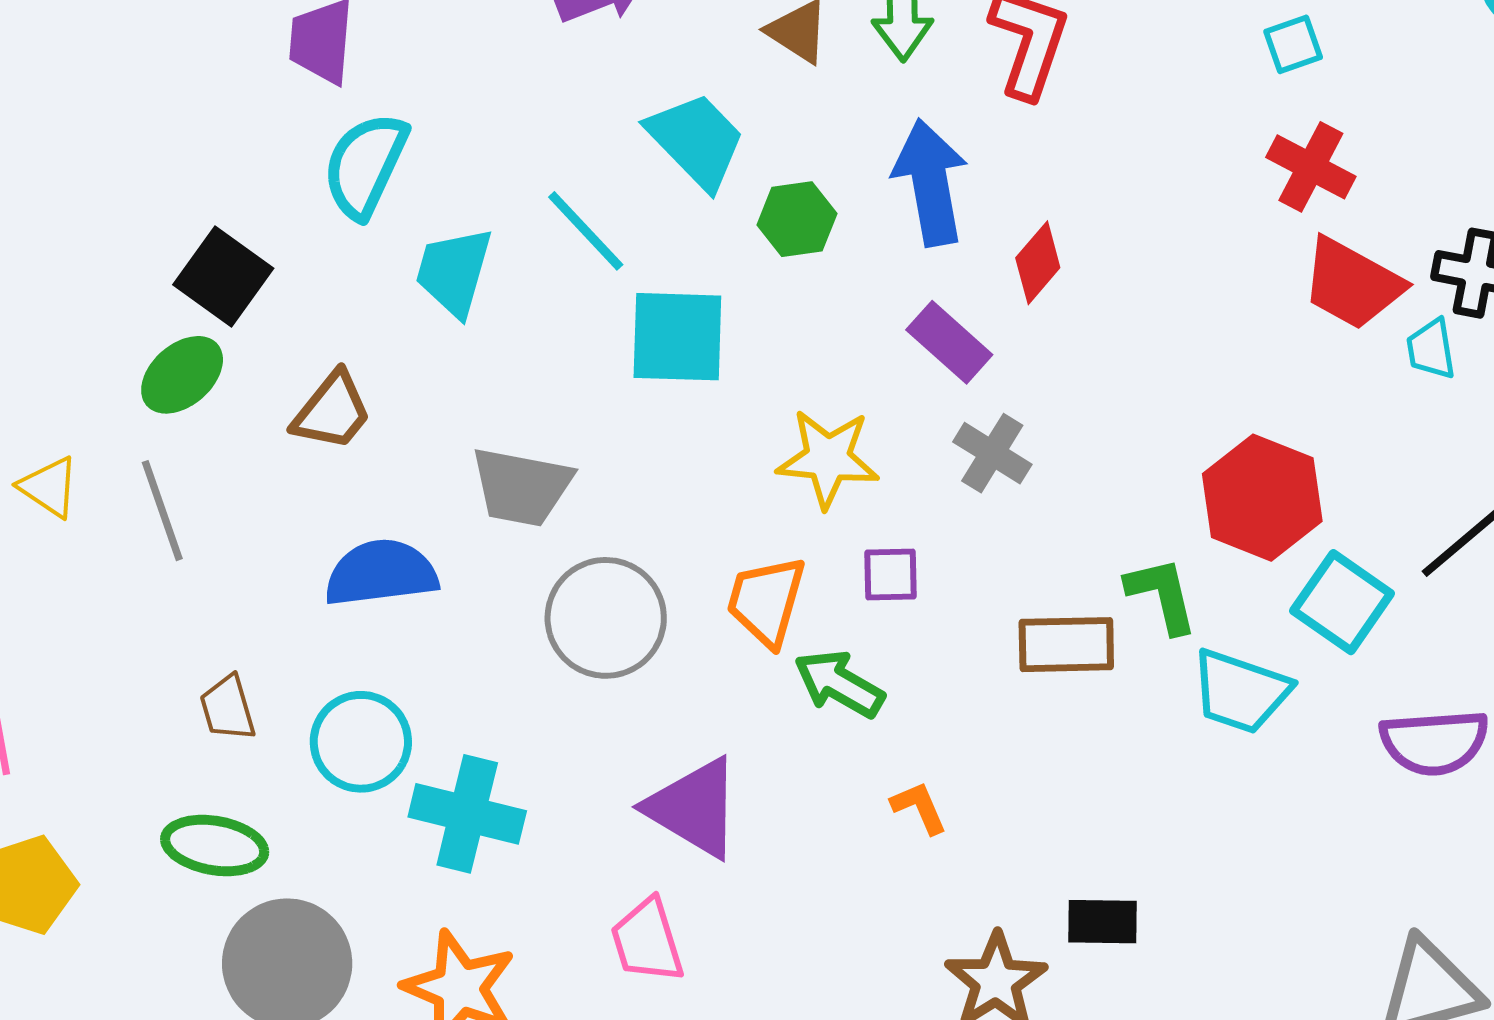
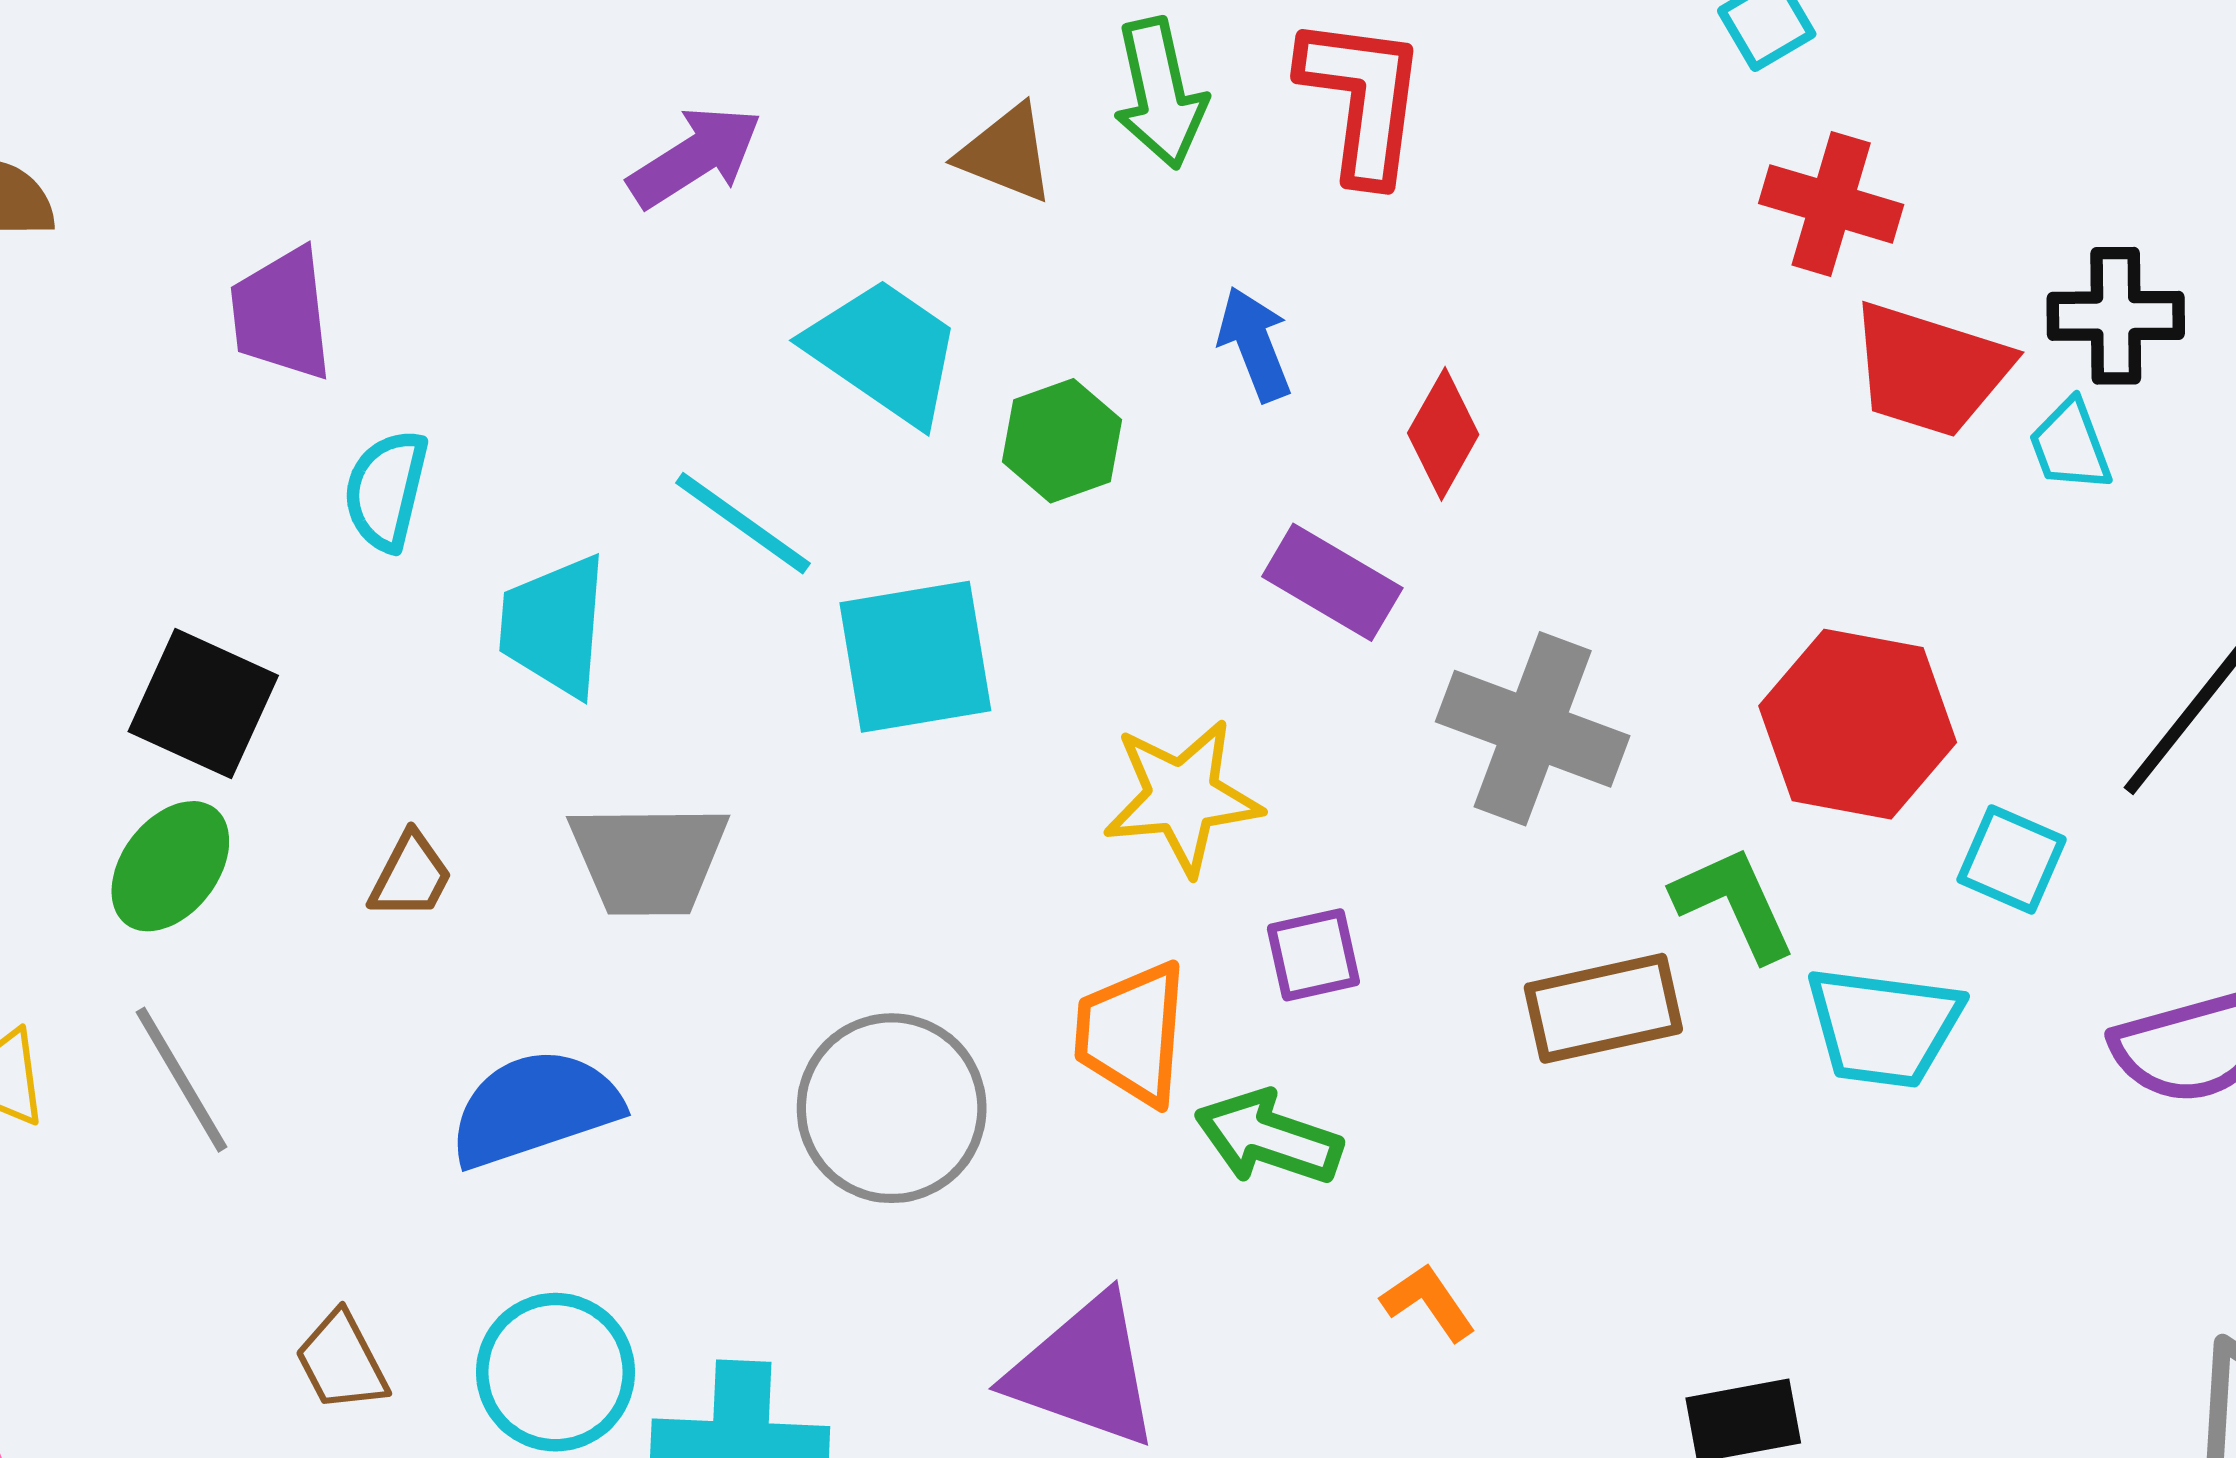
cyan semicircle: (365, 165) -> (386, 490), size x0.7
blue arrow: (930, 182) -> (1255, 344), size x0.6
brown trapezoid: (332, 411) -> (411, 876), size x0.7
gray cross: (992, 453) -> (1533, 729), moved, size x1.5
gray trapezoid: (521, 487) -> (649, 859), moved
cyan square: (1342, 602) -> (2012, 859), size x0.7

